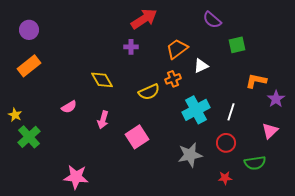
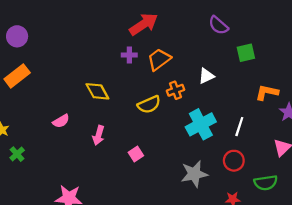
orange trapezoid: (177, 49) -> (159, 59), moved
green cross: (29, 137) -> (17, 154), size x0.6
pink square: (137, 137) -> (136, 154), size x0.6

